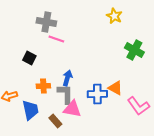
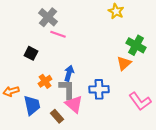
gray cross: (46, 22) -> (48, 17), turned 30
orange cross: (43, 86) -> (45, 81), turned -32
orange triangle: (115, 88) -> (124, 63), moved, turned 49
pink triangle: (72, 109) -> (74, 104), turned 30

